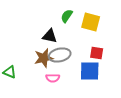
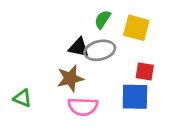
gray ellipse: (60, 55) -> (100, 50), moved
pink semicircle: (53, 78) -> (83, 107), size x1.5

